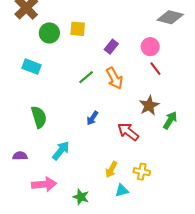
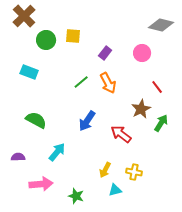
red line: (155, 69) -> (157, 87), moved
green semicircle: (39, 117) -> (36, 120), turned -45
blue arrow: (92, 118) -> (87, 121), size x1.5

